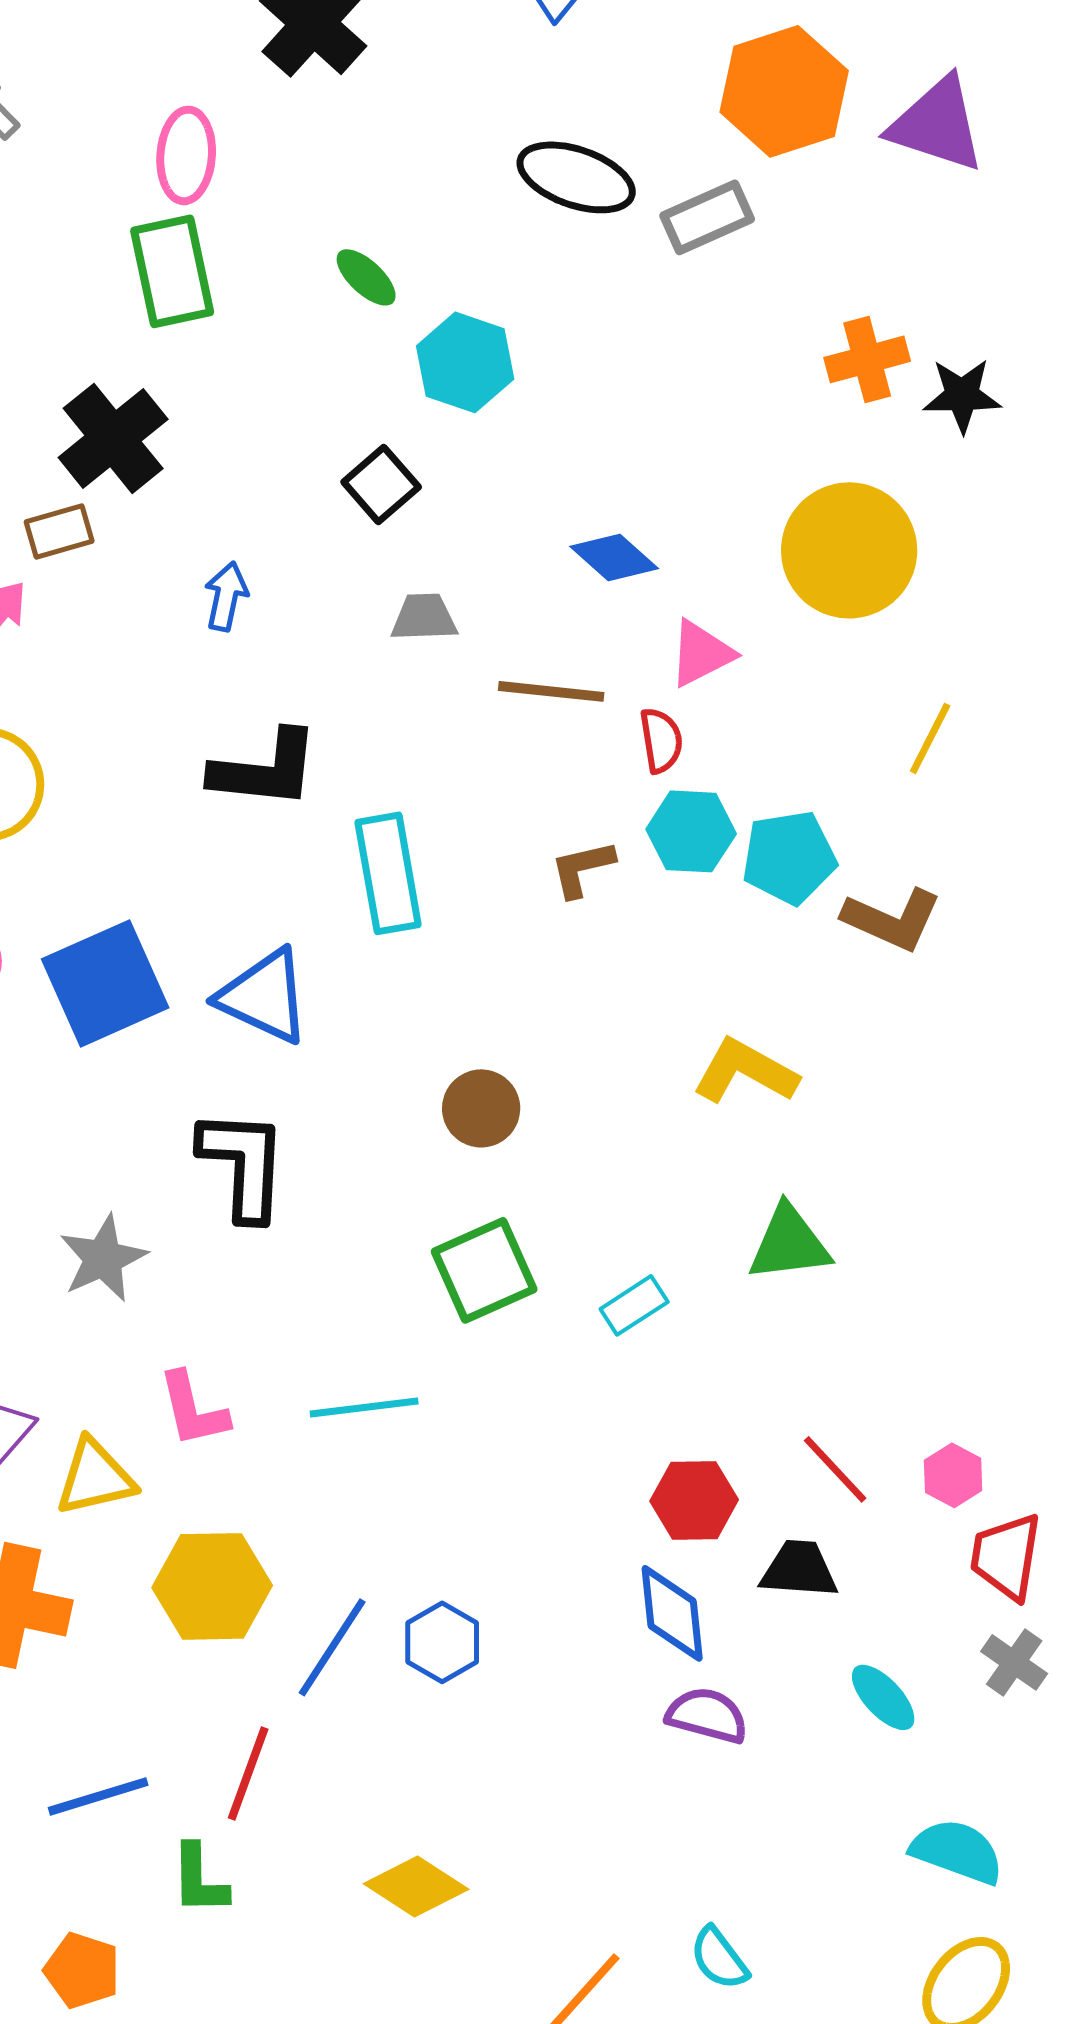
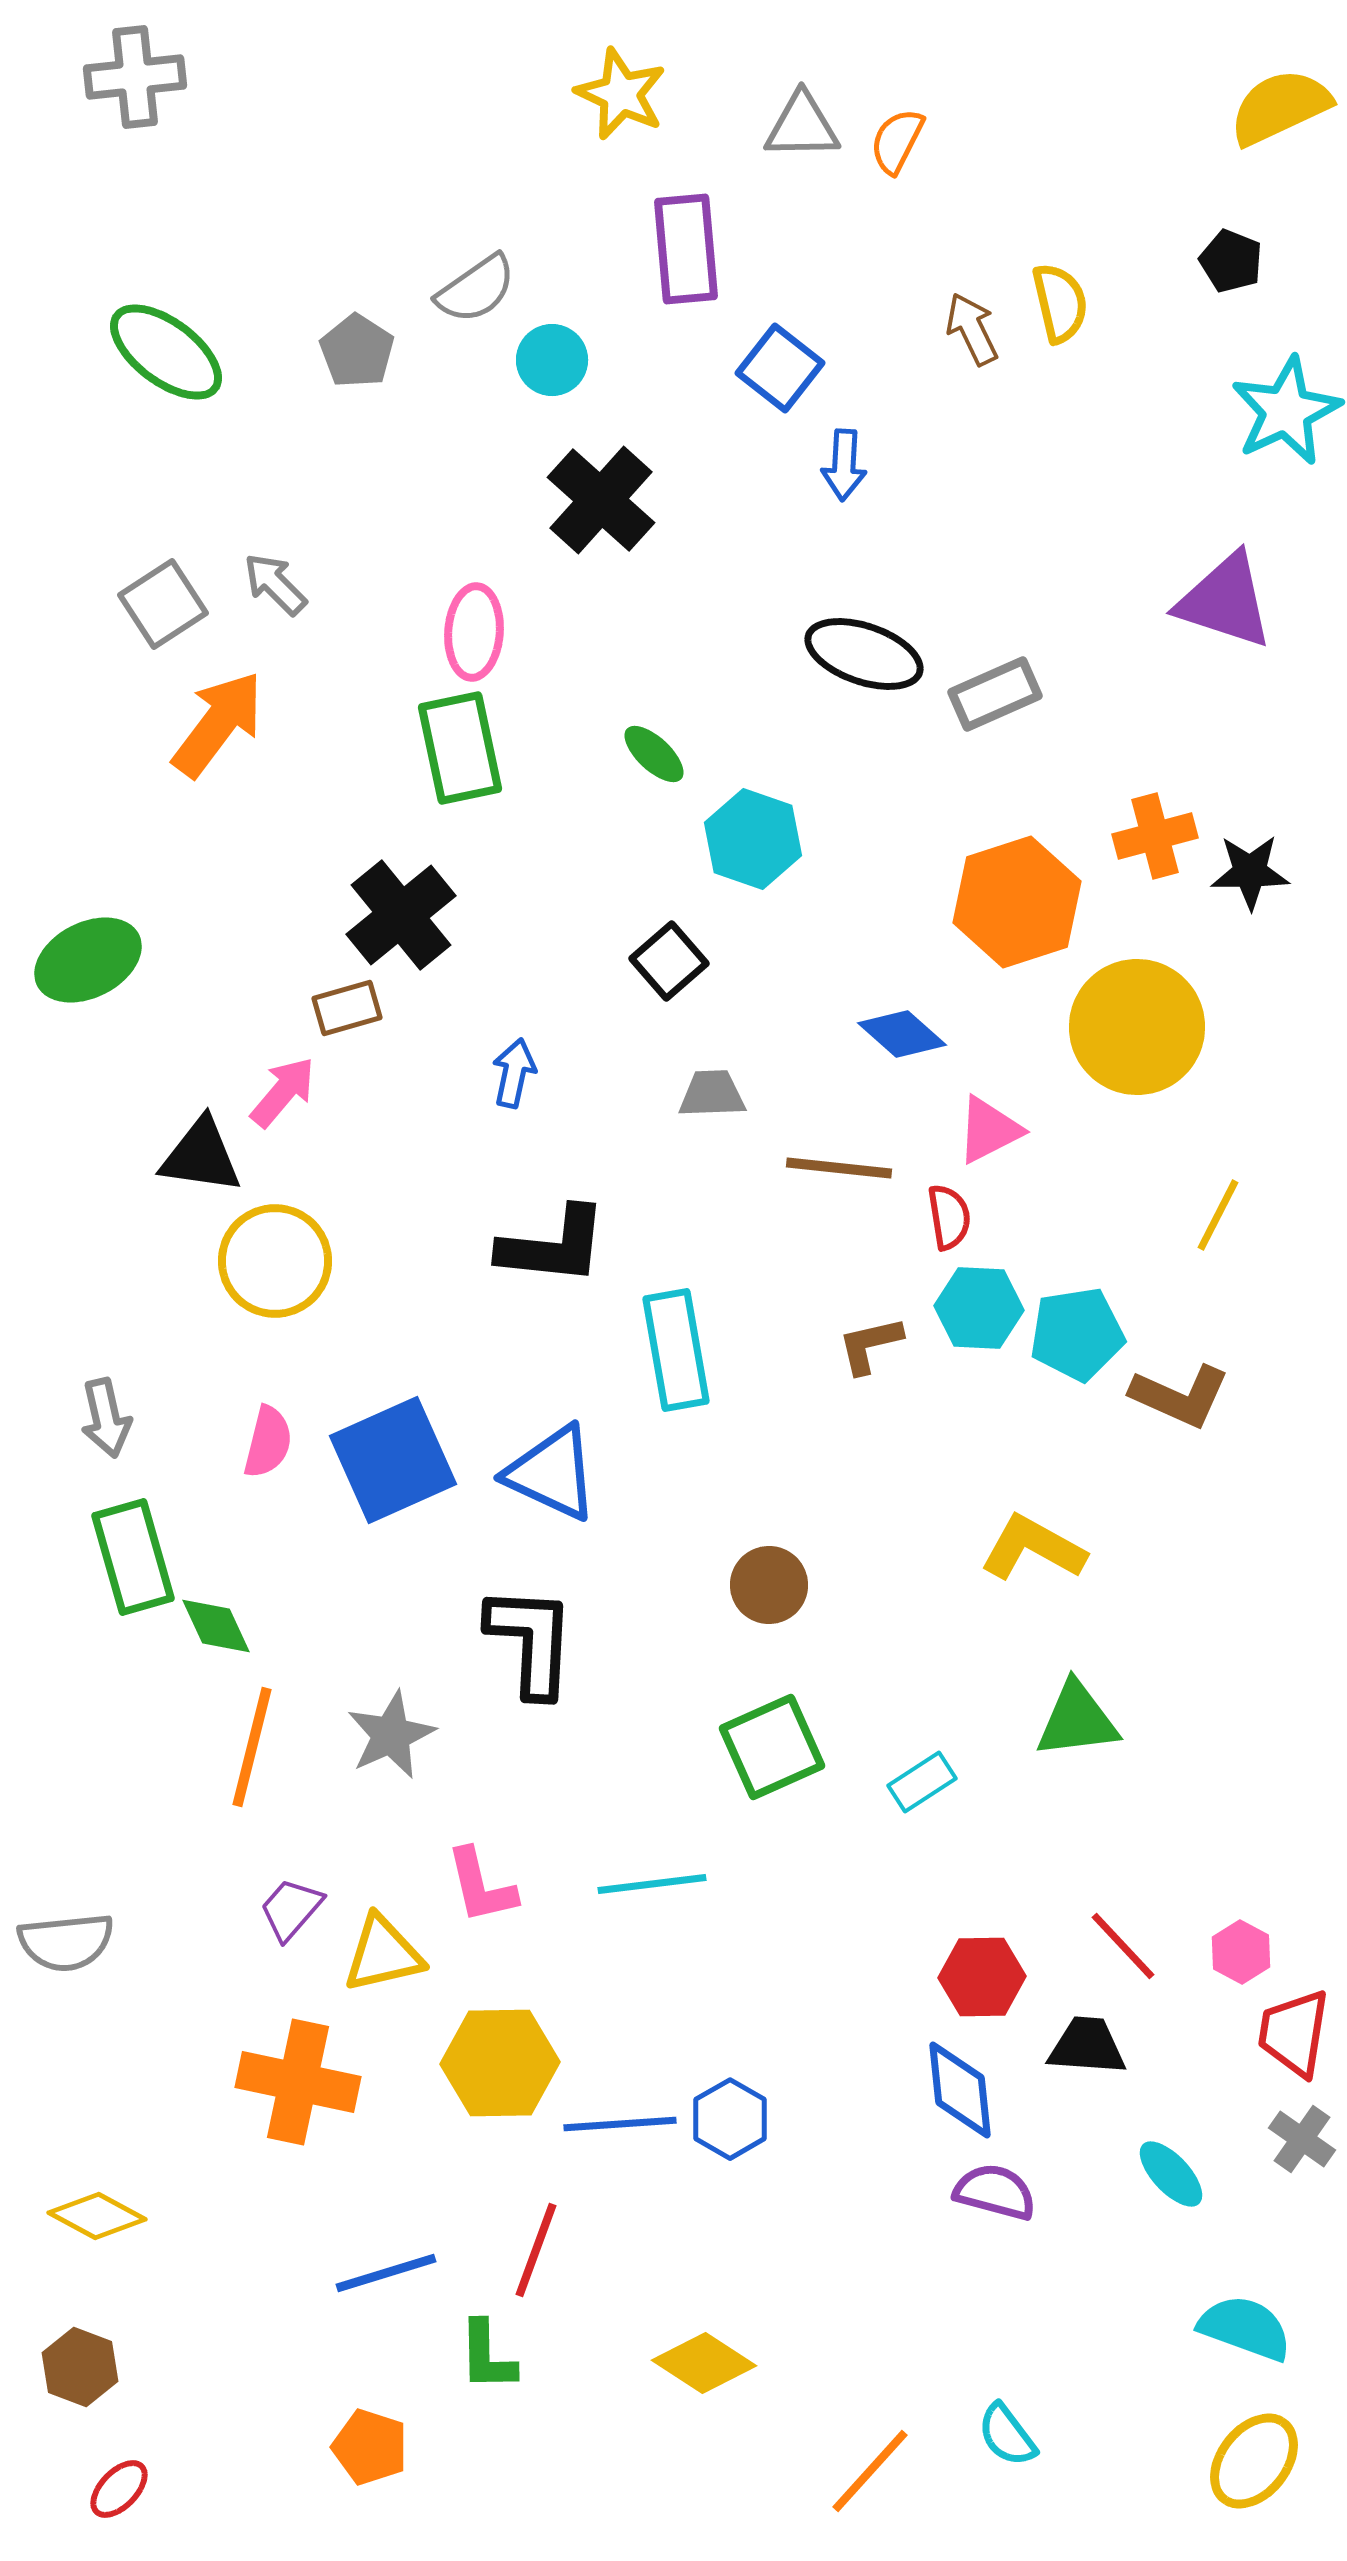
orange hexagon: (784, 91) -> (1017, 902), moved
blue line: (332, 1647) -> (620, 2124), turned 53

